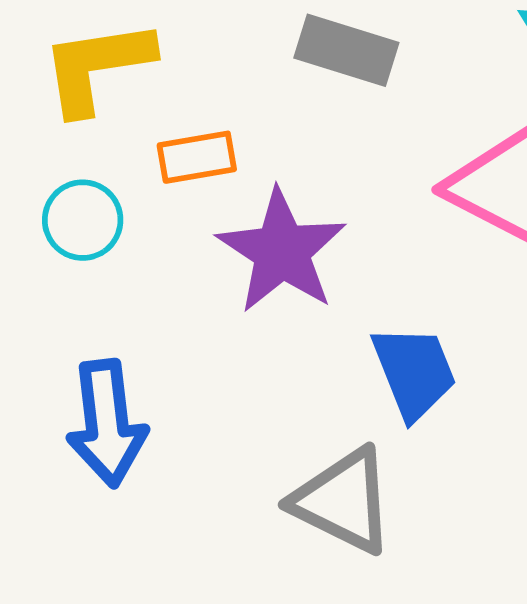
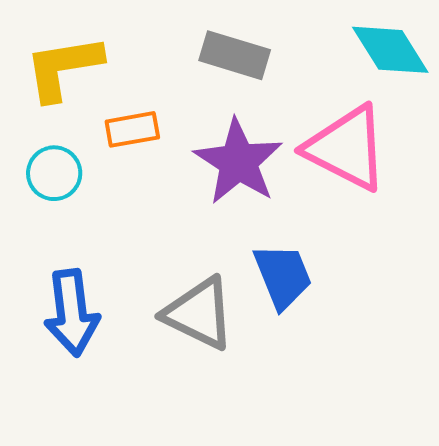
purple star: (282, 251) -> (238, 162), moved
gray triangle: (343, 501) -> (199, 313), moved

